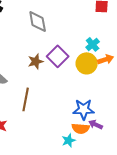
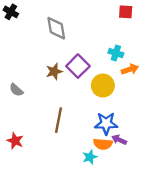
cyan cross: (93, 44) -> (116, 53), turned -32
yellow circle: (87, 63) -> (103, 86), moved
brown line: (26, 99) -> (58, 120), moved

